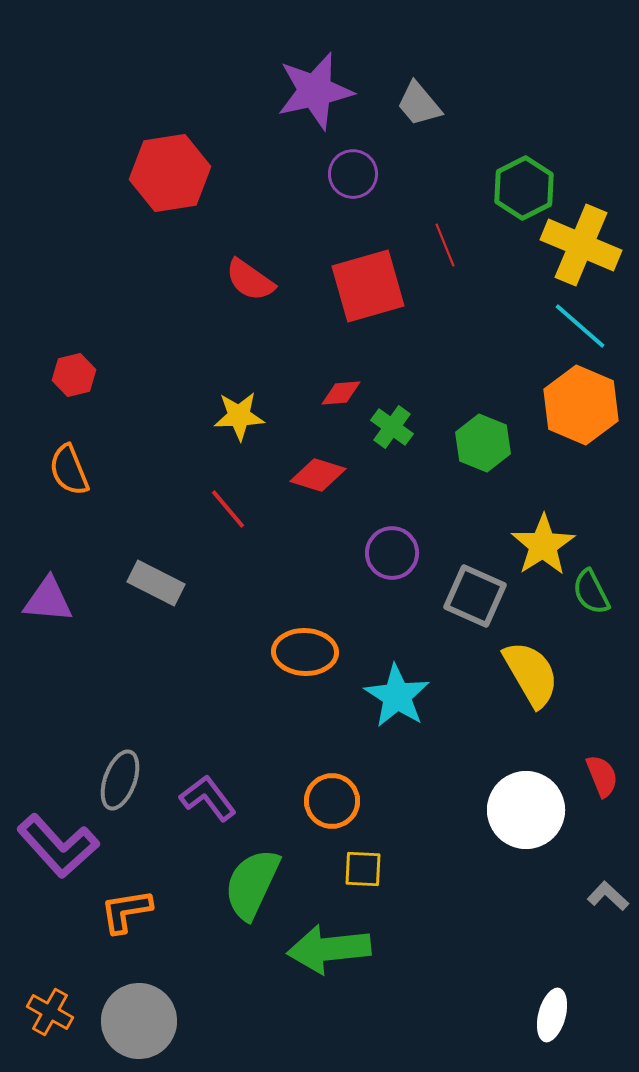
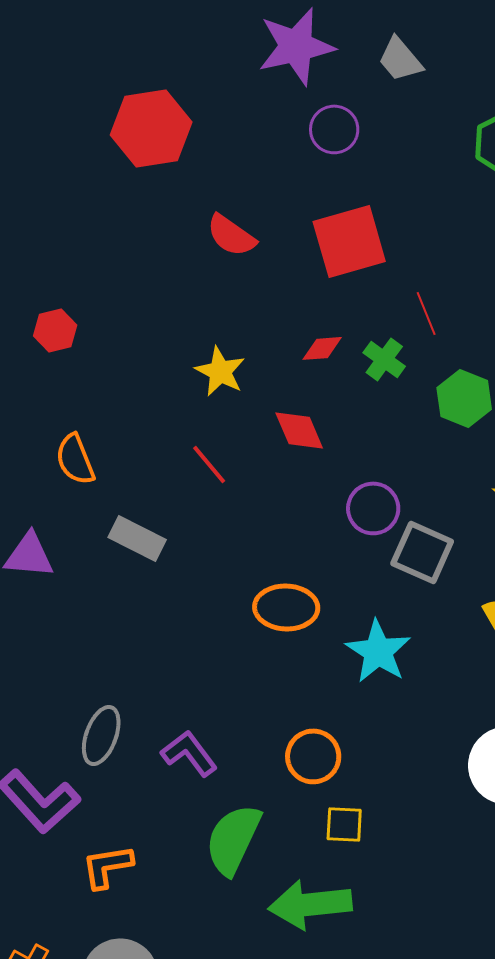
red line: (445, 245) -> (426, 313), moved
yellow star: (239, 416) -> (220, 371), turned 30
green cross: (392, 427) -> (384, 359), moved
orange semicircle: (69, 470) -> (75, 459), moved
red diamond: (318, 475) -> (299, 430), turned 50
gray square: (475, 596) -> (422, 552), moved

